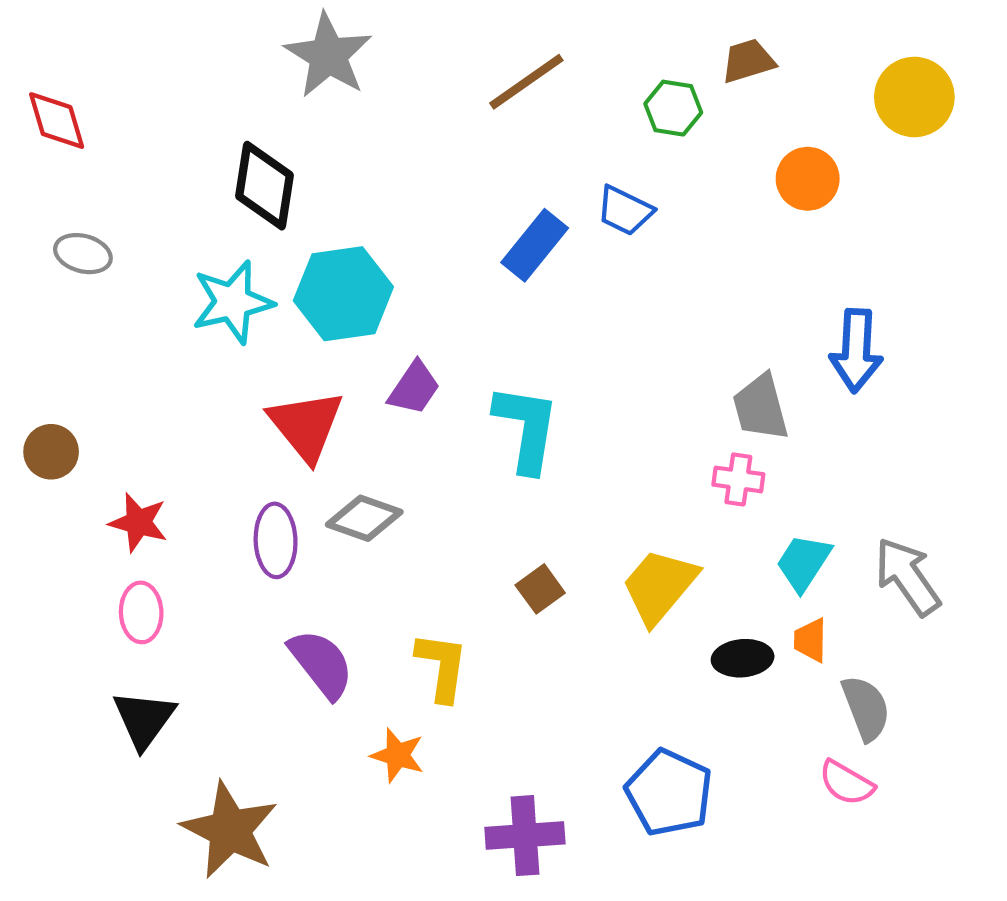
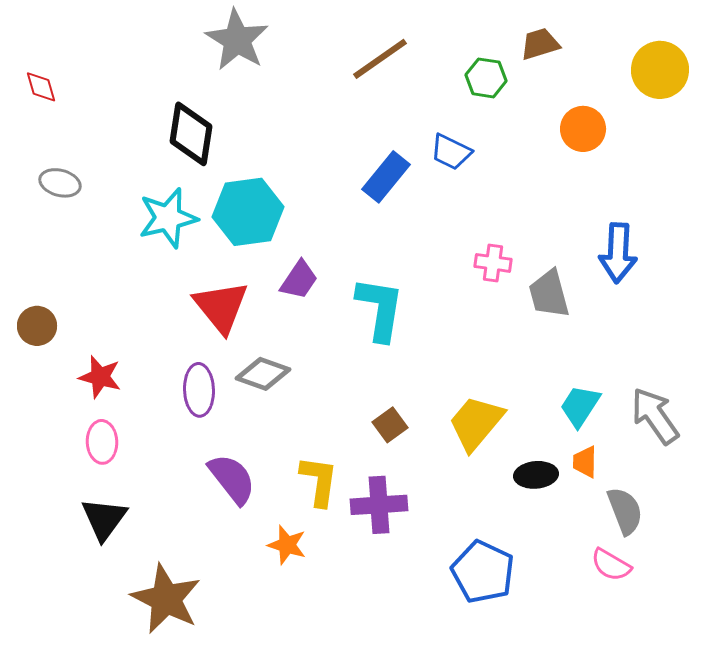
red diamond: (57, 121) -> (41, 87), size x0.7
pink cross: (738, 479) -> (493, 263), moved
purple cross: (525, 836) -> (379, 505), moved

